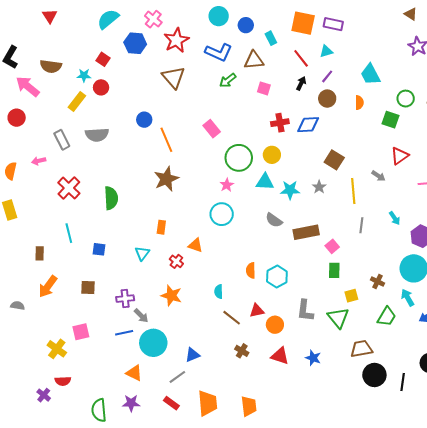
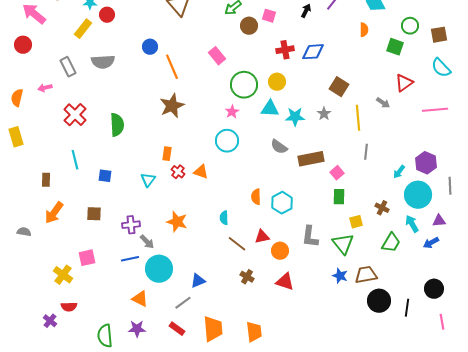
brown circle: (327, 99) -> (249, 26), moved
cyan arrow: (395, 218) -> (399, 172), moved, turned 72
red cross: (176, 261) -> (178, 172), moved
blue star: (313, 358) -> (340, 276), moved

